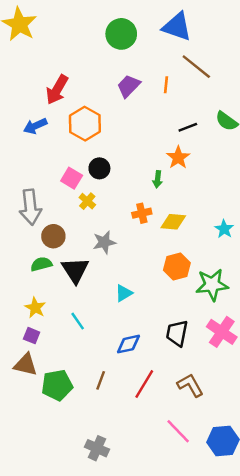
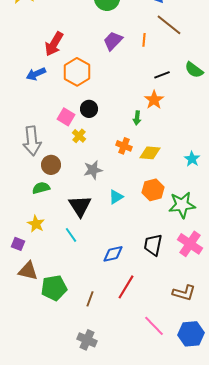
orange cross: (142, 213) -> (124, 146), turned 35
black triangle: (75, 270) -> (80, 206), moved
cyan triangle: (124, 293) -> (116, 197), moved
purple square: (32, 336) -> (18, 244), moved
brown line: (101, 380) -> (90, 299), moved
brown L-shape: (190, 385) -> (184, 293), moved, turned 135

